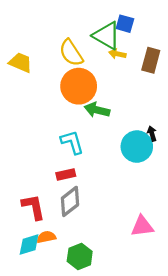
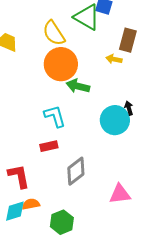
yellow arrow: (117, 54) -> (114, 59), moved
gray diamond: (70, 201) -> (76, 171), moved

